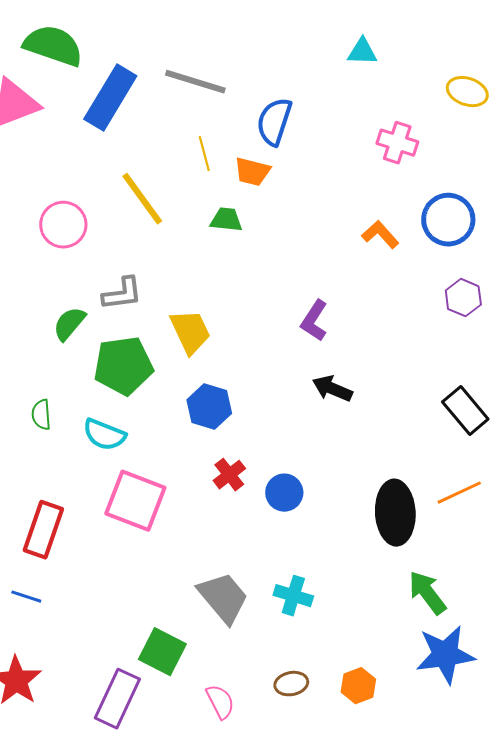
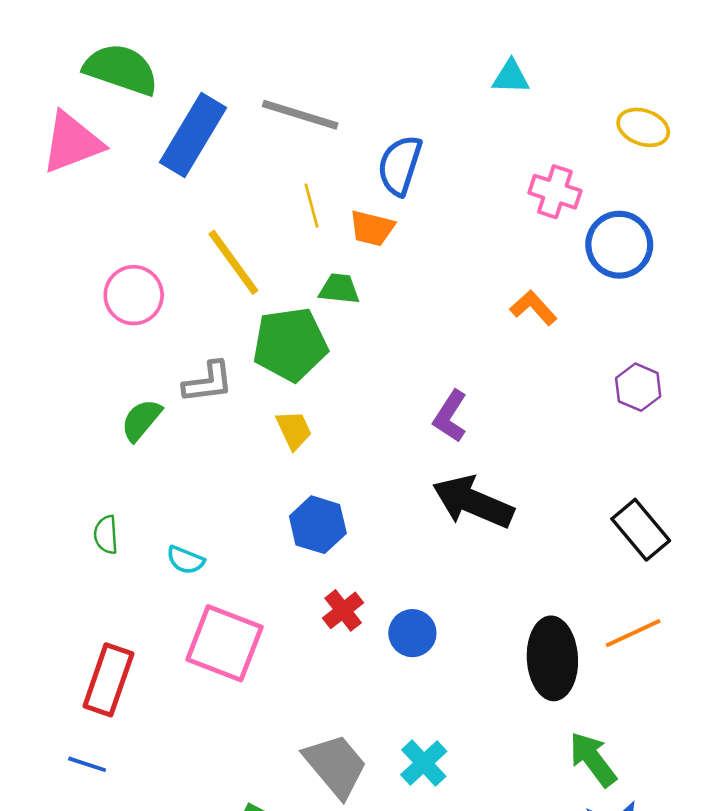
blue circle: (448, 220) -> (619, 245), moved
yellow trapezoid: (190, 332) -> (294, 430), size x0.7
green pentagon: (123, 366) -> (290, 344), moved
black arrow: (332, 389) -> (473, 502), size x1.6
cyan semicircle: (104, 435) -> (185, 560), size x0.7
cyan cross: (293, 596) -> (424, 763), turned 30

